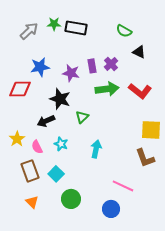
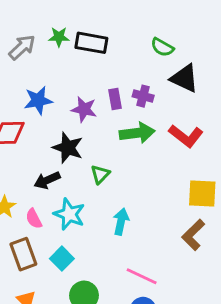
black triangle: (139, 52) -> (184, 78), size x1.5
purple cross: (111, 64) -> (143, 96), turned -32
cyan star: (61, 144) -> (69, 214), size x1.5
brown L-shape: (145, 158) -> (193, 235), turned 65
pink line: (123, 186) -> (142, 276), moved

